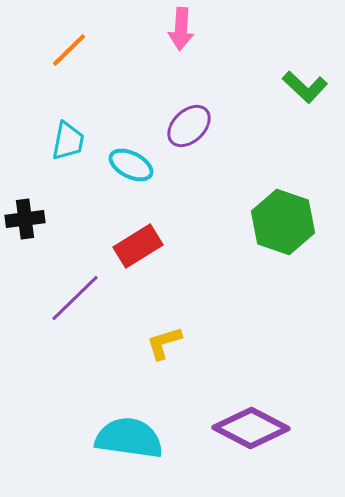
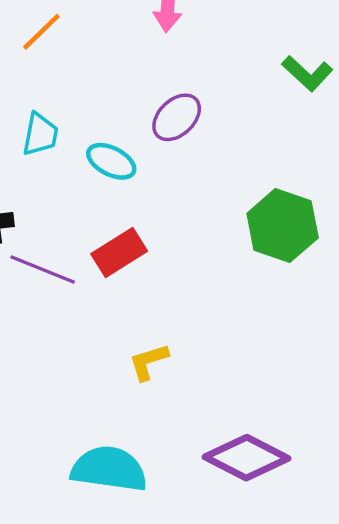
purple line: (75, 298) -> (43, 269), moved, turned 66

